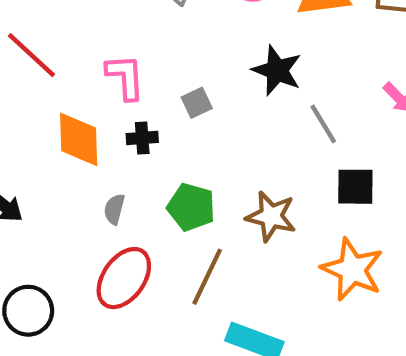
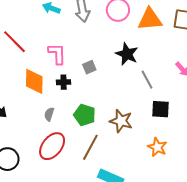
orange star: (352, 269) -> (157, 147), size x0.7

